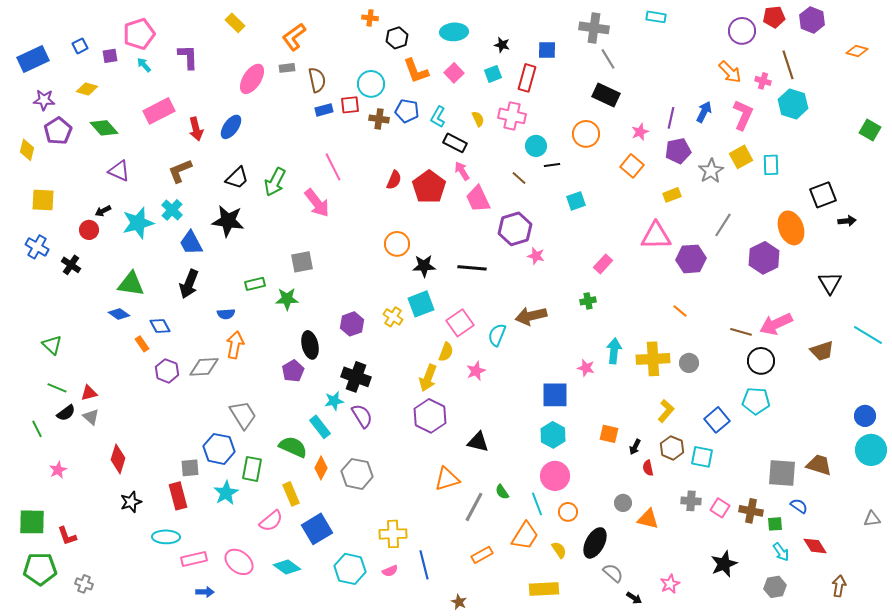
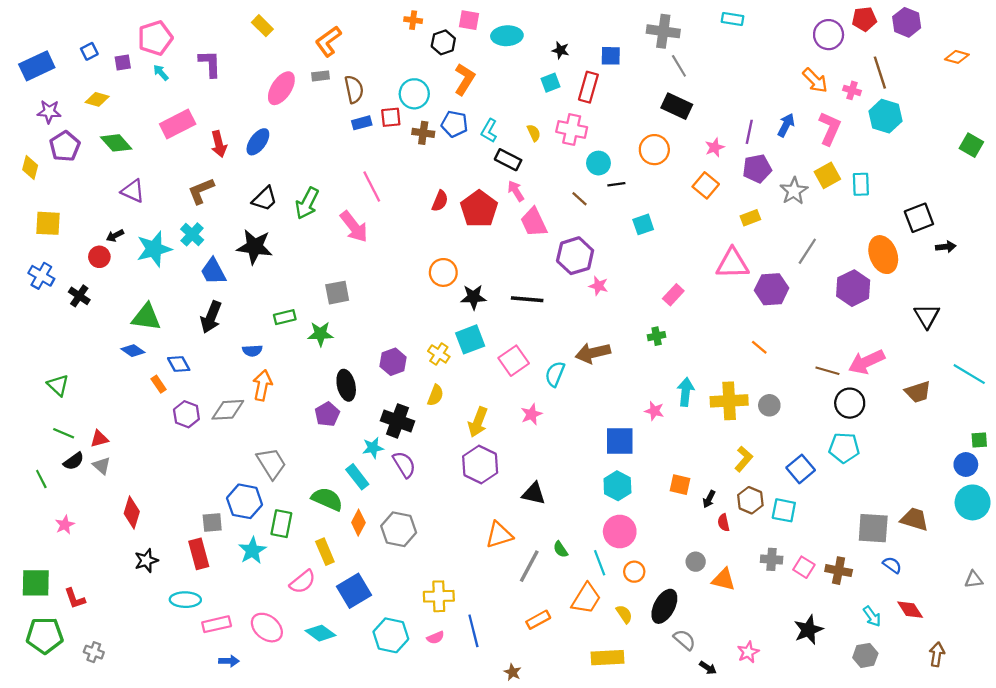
orange L-shape: (416, 71) -> (465, 79), turned -128
pink square: (454, 73) -> (469, 20), moved, turned -36
yellow semicircle: (446, 352) -> (435, 395), moved
green square: (775, 524) -> (979, 440), moved

